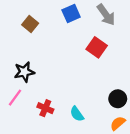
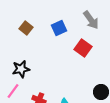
blue square: (71, 14) -> (59, 28), moved

